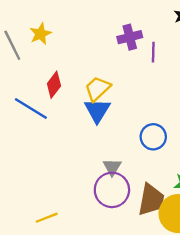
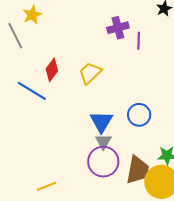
yellow star: (40, 34) -> (32, 15), moved
blue triangle: (97, 110) -> (101, 122), moved

